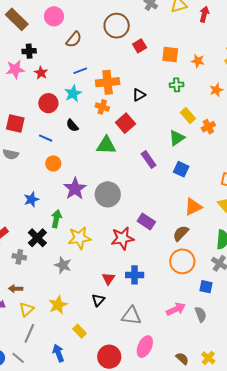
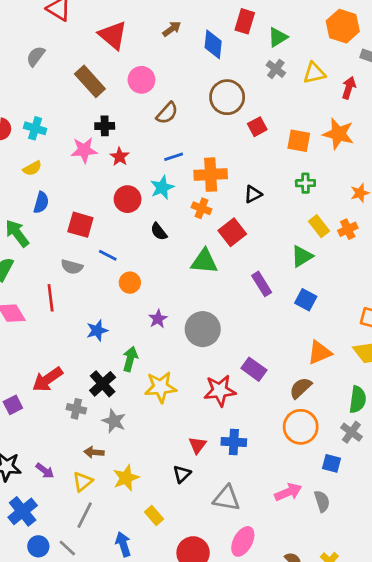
orange star: (198, 61) -> (338, 134), moved, size x1.6
orange cross: (208, 127) -> (348, 229), moved
blue line: (46, 138) -> (108, 255), moved
purple star: (75, 189) -> (158, 319), size x0.6
gray star: (63, 265) -> (114, 421), moved
brown arrow: (16, 289) -> (94, 452), moved

